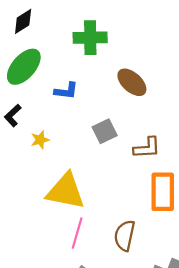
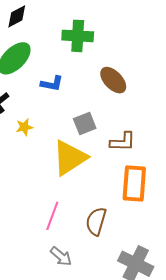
yellow triangle: (66, 191) -> (70, 158), moved, turned -48

